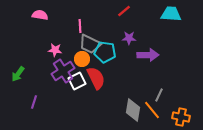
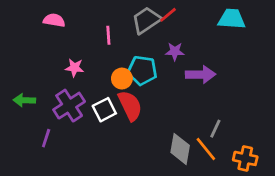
gray trapezoid: (90, 44) -> (146, 20), moved, turned 120
orange circle: (82, 59) -> (122, 79), moved
purple cross: (63, 71) -> (69, 106), moved
green arrow: (18, 74) -> (24, 100), turned 56

